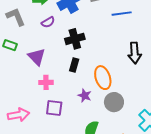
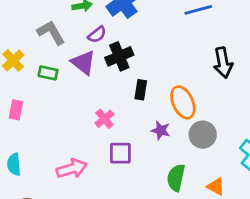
black cross: (75, 39) -> (119, 56), moved
purple triangle: (37, 57) -> (83, 63), moved
pink cross: (46, 82) -> (104, 119), turned -32

